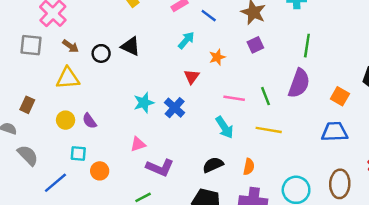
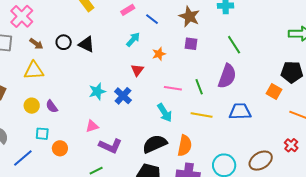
purple square: (255, 45) -> (191, 44), turned 32
green line: (307, 46) -> (234, 45), turned -42
black circle: (101, 53) -> (64, 42), moved
orange square: (340, 96) -> (274, 91), moved
blue trapezoid: (335, 132) -> (240, 111), moved
black semicircle: (213, 165) -> (155, 144), size x1.4
orange semicircle: (249, 167) -> (185, 146), size x1.5
brown ellipse: (340, 184) -> (261, 161), turned 55

